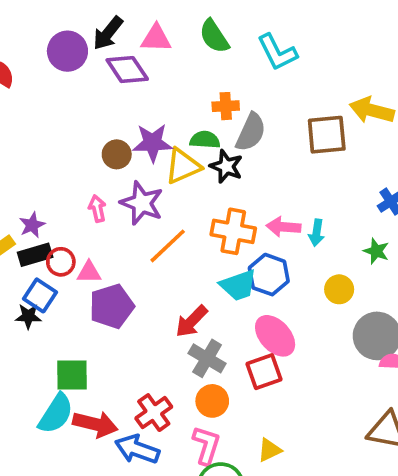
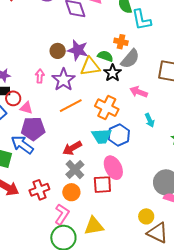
cyan L-shape: (277, 52) -> (141, 20), moved
pink arrow: (283, 227) -> (139, 92), moved
cyan arrow: (317, 233) -> (150, 120), turned -48
yellow circle: (339, 289) -> (146, 216), moved
blue arrow: (137, 449) -> (22, 145), moved
yellow triangle: (269, 450) -> (94, 226), size x1.5

